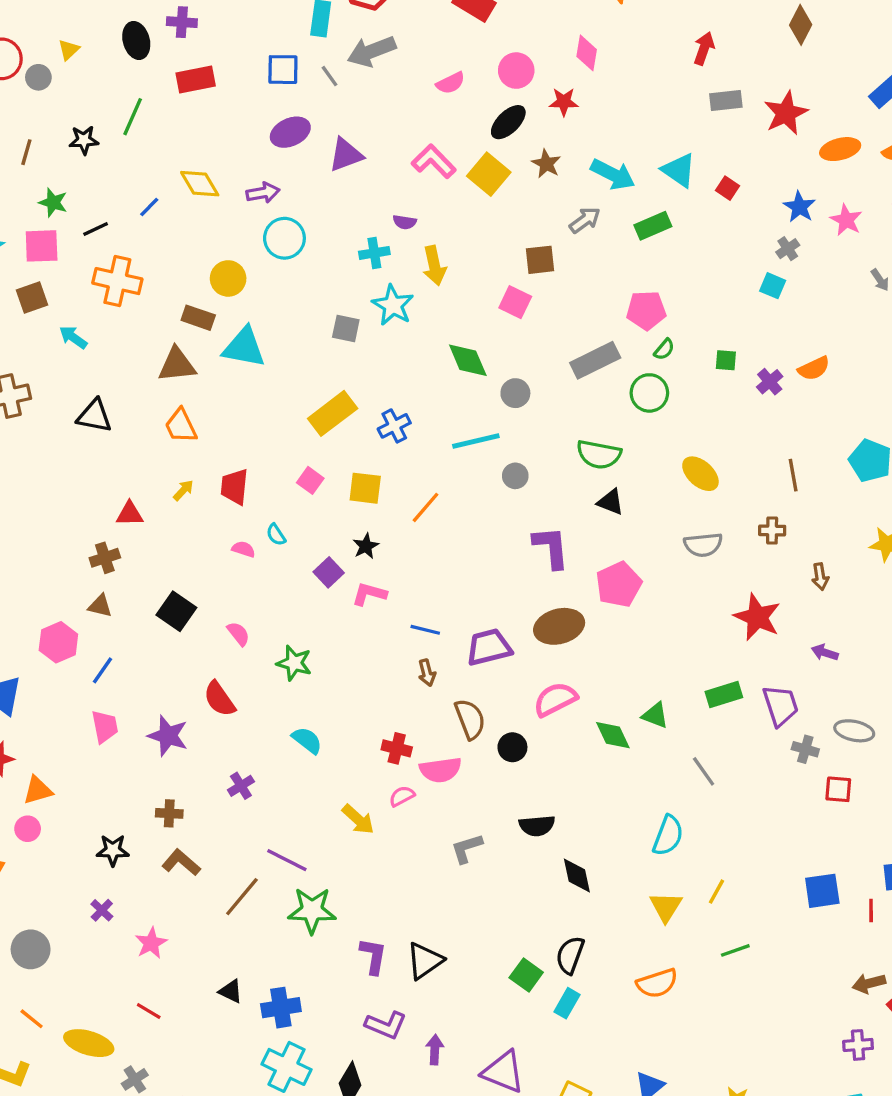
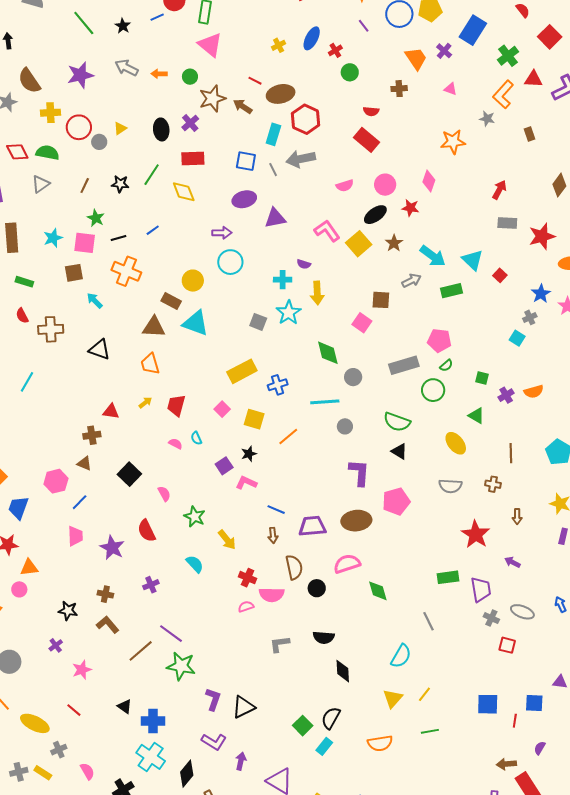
purple cross: (182, 22) -> (190, 123), turned 36
yellow diamond: (200, 184) -> (184, 192), moved
green triangle: (655, 715) -> (476, 416), moved
yellow arrow: (358, 819) -> (227, 540), moved

